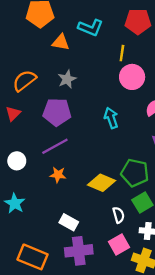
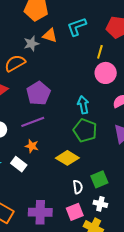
cyan L-shape: (91, 28) -> (77, 27), turned 130
gray star: (67, 79) -> (31, 44), moved
purple pentagon: (57, 112) -> (38, 93), turned 30
green pentagon: (135, 173) -> (85, 130), moved
white rectangle: (69, 222) -> (19, 164), moved

